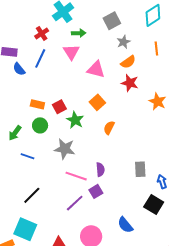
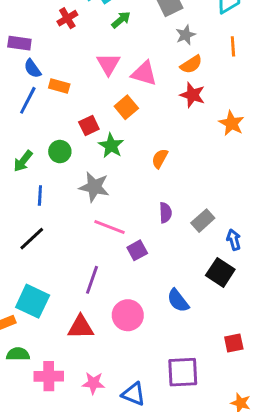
green arrow: (79, 33) -> (121, 20), turned -40
pink triangle: (71, 52) -> (108, 64), moved
blue line: (40, 58) -> (28, 100), moved
orange square: (97, 102) -> (126, 107), moved
orange rectangle: (37, 104) -> (59, 86), moved
blue line: (27, 156) -> (40, 195), turned 72
gray rectangle: (140, 169) -> (203, 221), turned 49
purple semicircle: (100, 170) -> (165, 213), moved
black line: (32, 195) -> (32, 239), moved
purple line: (75, 203) -> (92, 280), moved, turned -30

